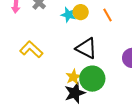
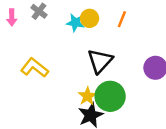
orange line: (108, 15) -> (122, 19), turned 56
black triangle: (86, 48) -> (100, 61), turned 50

